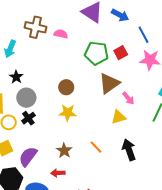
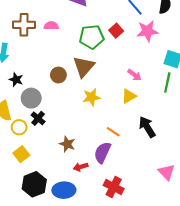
brown triangle: (109, 83) -> (84, 67), moved
brown circle: (66, 87) -> (58, 75), moved
yellow star: (68, 113) -> (92, 97), moved
brown star: (64, 151) -> (67, 144), moved
purple semicircle: (28, 156) -> (102, 153), moved

